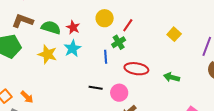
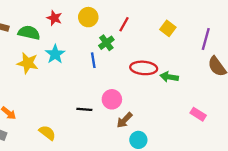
red line: (128, 25) -> (124, 24), moved
red star: (73, 27) -> (54, 18), moved
red ellipse: (136, 69) -> (144, 68), moved
black line: (96, 88) -> (84, 109), moved

